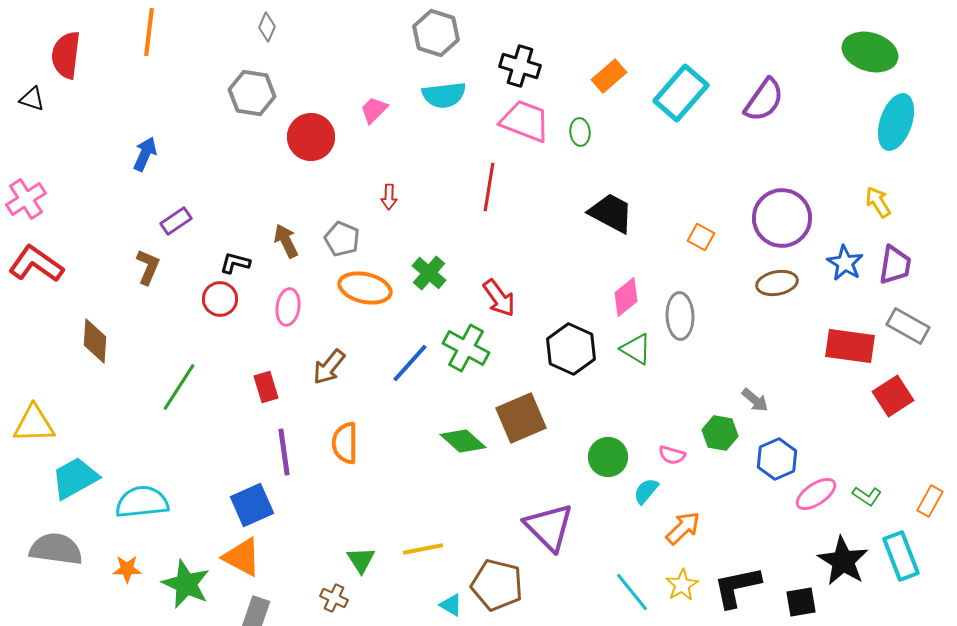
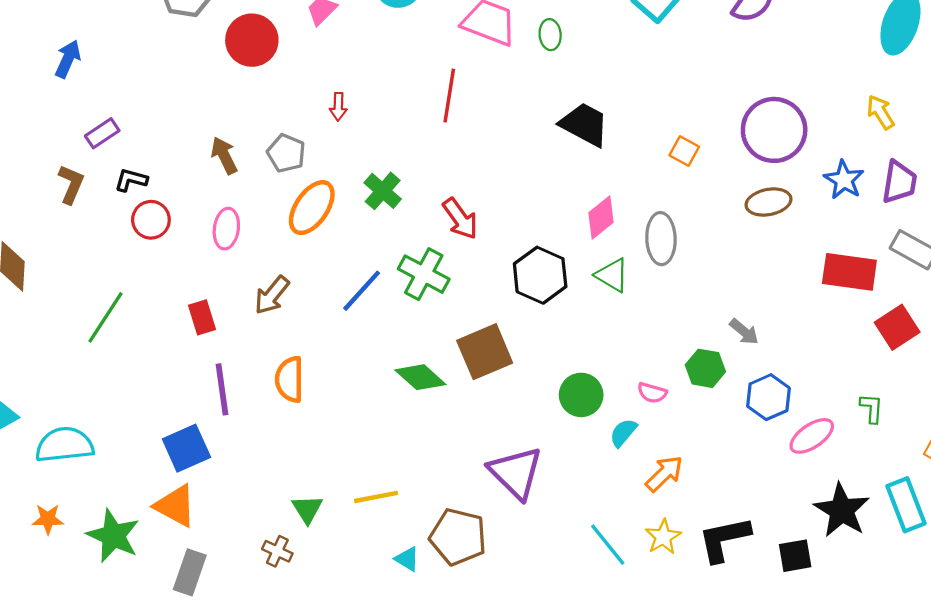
black L-shape: (235, 263) -> (131, 180), moved
orange ellipse: (365, 288) -> (312, 208), turned -69
green L-shape: (867, 496) -> (872, 408), moved, turned -120

